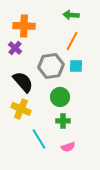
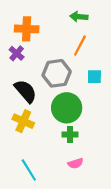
cyan square: (76, 66) -> (94, 77), moved
green circle: (60, 97) -> (67, 108), size x1.4
cyan line: (39, 139) -> (29, 170), moved

